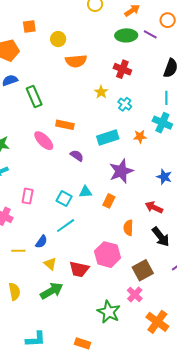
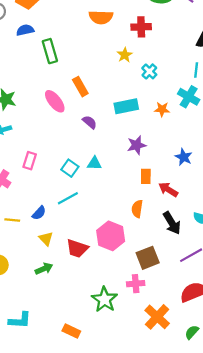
red cross: (122, 69) -> (141, 27), moved, turned -30
orange rectangle: (65, 125) -> (80, 87), turned 42
purple star: (121, 171) -> (137, 145), size x0.7
orange rectangle: (109, 201) -> (146, 176), moved, turned -32
green arrow: (52, 291) -> (44, 269), size x0.7
pink cross: (135, 294) -> (136, 284), turned 35

